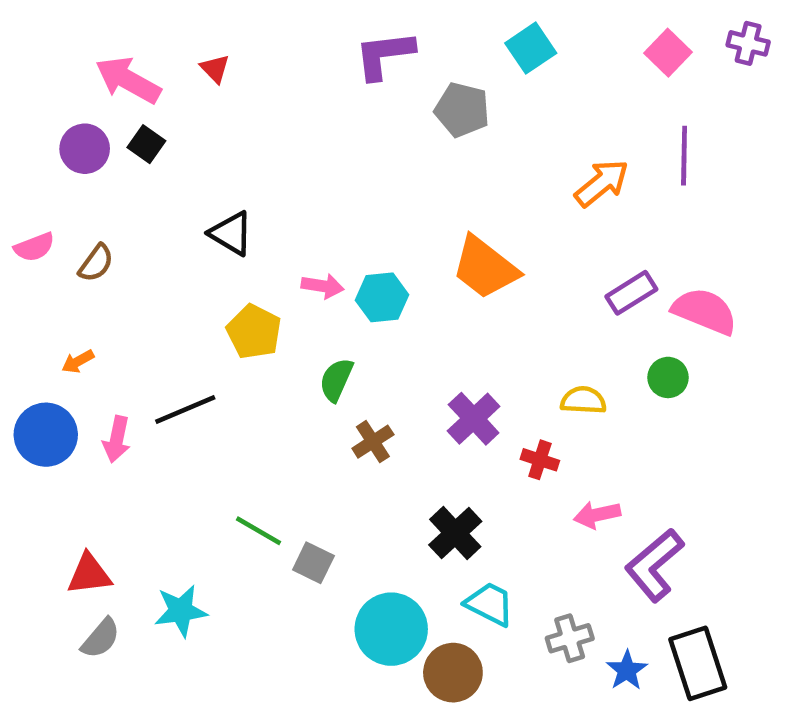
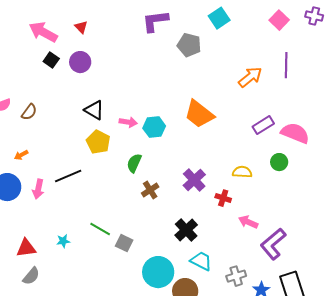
purple circle: (85, 149) -> (80, 62), moved
black triangle: (231, 233) -> (94, 110), moved
pink arrow: (597, 515) -> (248, 222), turned 36
cyan star: (181, 611) -> (63, 241), moved, size x0.6

